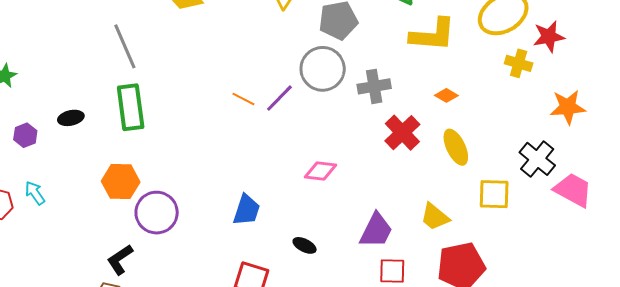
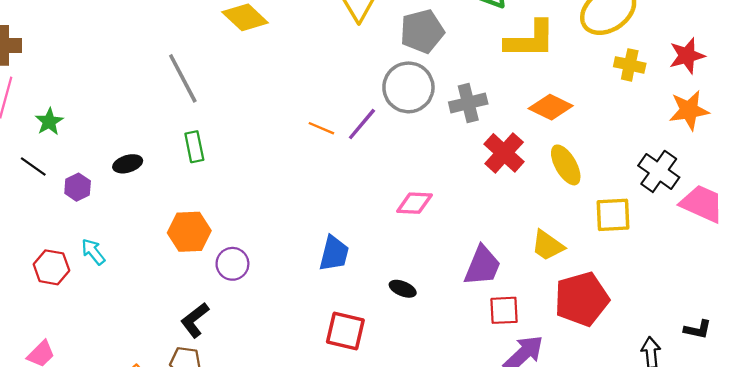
red star: (549, 37) -> (687, 56), moved
orange diamond: (446, 95) -> (551, 107), size x1.6
green rectangle: (131, 107) -> (194, 147), size x0.6
purple circle: (157, 213) -> (232, 264), size x0.7

